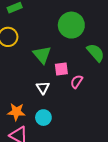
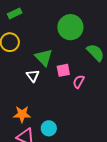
white triangle: (43, 88) -> (33, 76), moved
cyan circle: (43, 118) -> (49, 128), moved

